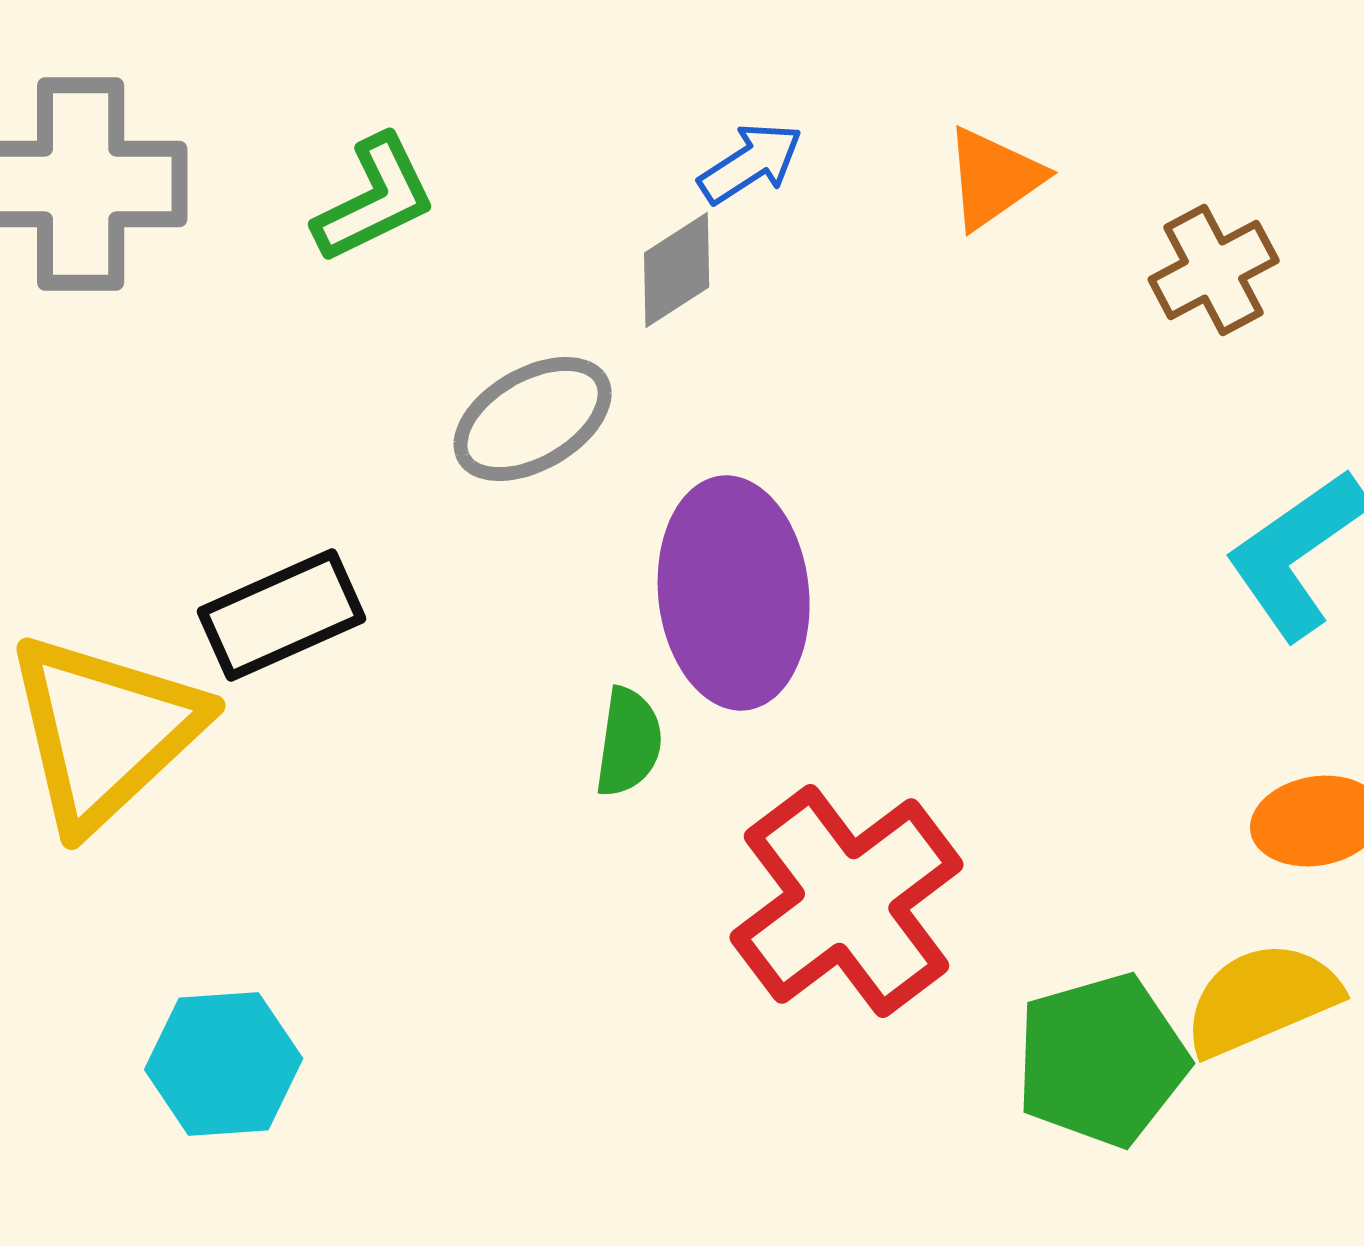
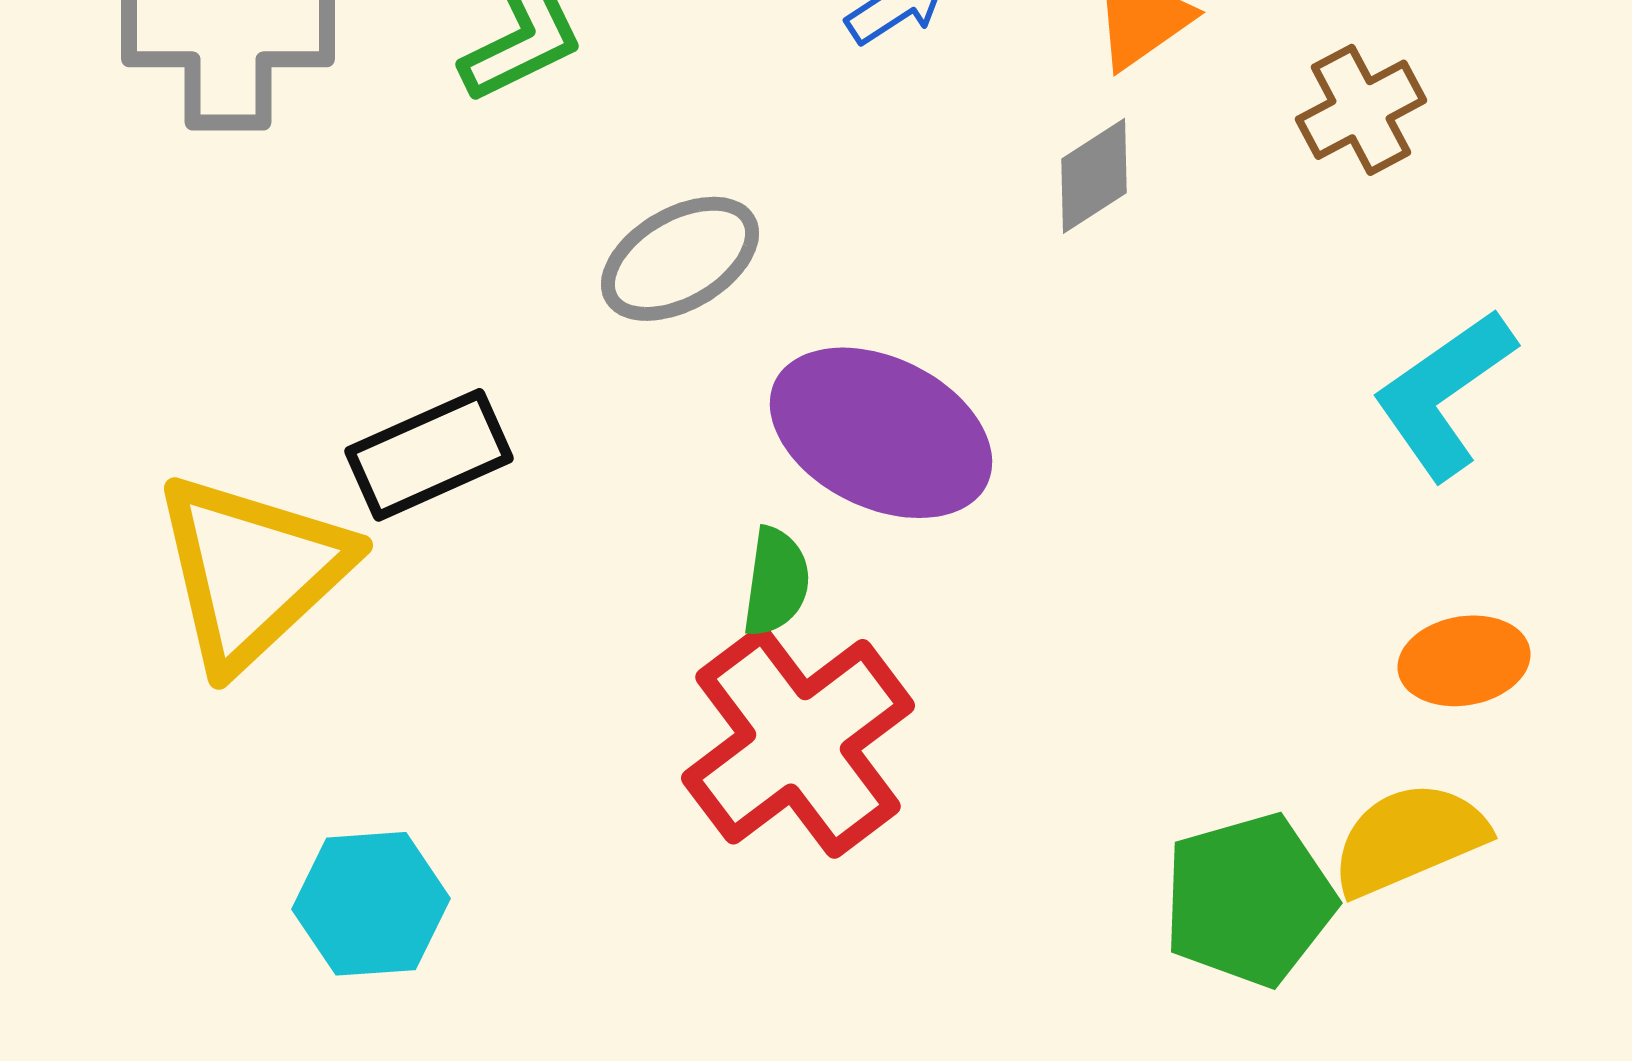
gray diamond: (677, 270) -> (1094, 176), moved
purple ellipse: (734, 593) -> (881, 433), turned -58
red cross: (847, 901) -> (798, 742), moved

